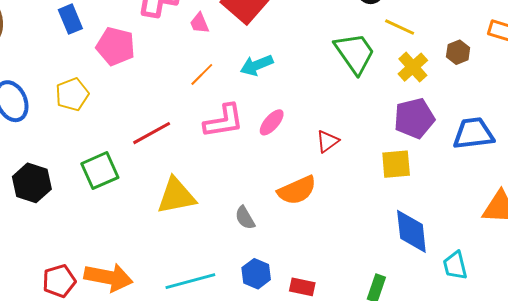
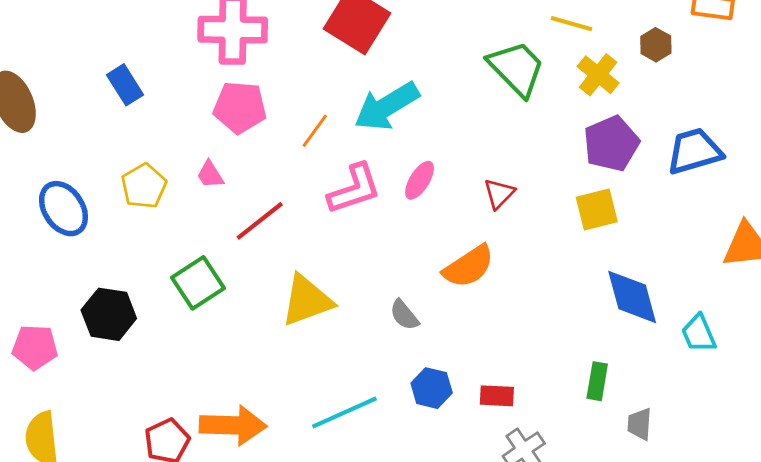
pink trapezoid: (199, 23) -> (210, 175), moved
pink pentagon: (116, 46) -> (240, 107), moved
cyan arrow: (257, 65) -> (387, 106), size x1.5

